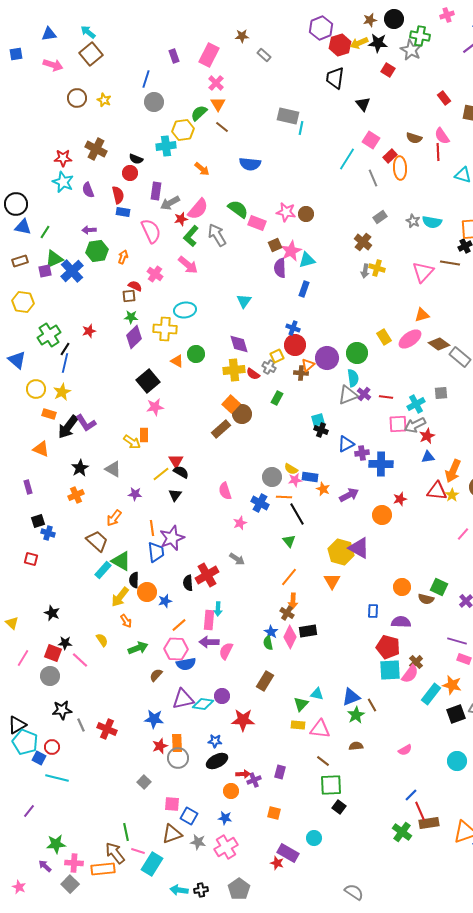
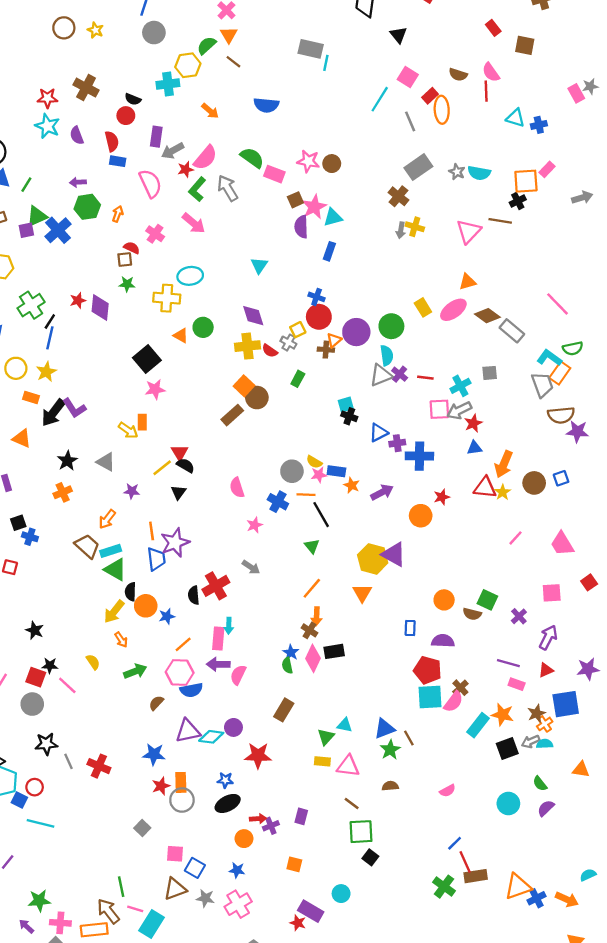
gray rectangle: (380, 217) -> (418, 167), size x1.6
purple diamond: (134, 337) -> (100, 307), moved, turned -40
cyan rectangle: (103, 570) -> (111, 551), moved, turned 30

